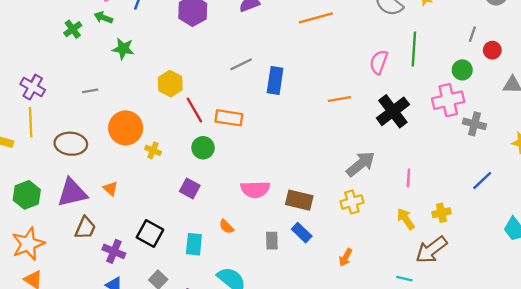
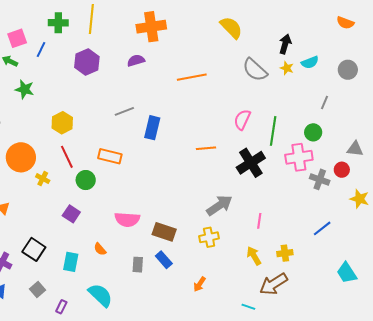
green line: (414, 49) -> (273, 131), moved
red circle: (492, 50) -> (342, 170), moved
red line: (194, 110) -> (67, 157), moved

